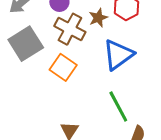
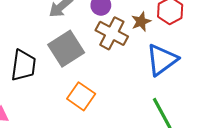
orange square: (63, 67) -> (81, 96), moved

